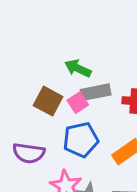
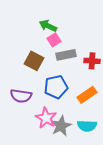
green arrow: (78, 68) -> (48, 26), moved
pink square: (78, 103) -> (54, 40), moved

